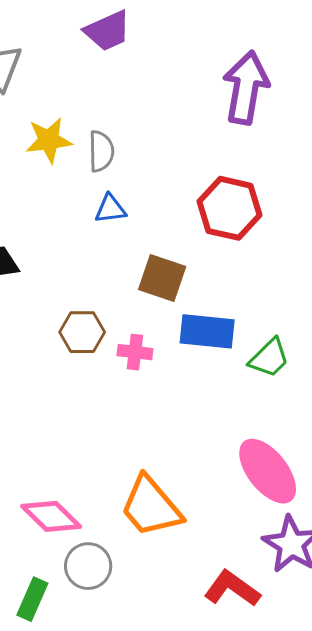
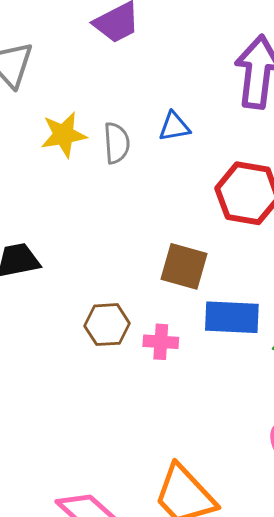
blue triangle: (110, 209) -> (174, 127), moved

